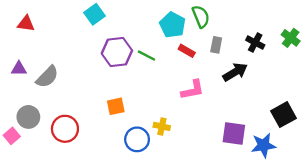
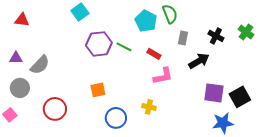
red rectangle: (187, 51) -> (154, 54), moved
gray circle: (28, 117) -> (20, 88), moved
yellow cross: (162, 126) -> (149, 107), moved
purple square: (234, 134) -> (214, 93), moved

